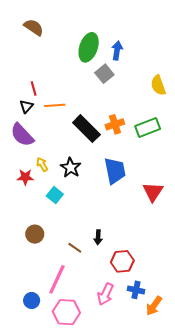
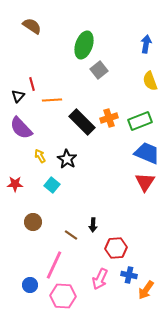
blue arrow: (117, 50) -> (146, 44), moved
black triangle: (26, 106) -> (18, 96), moved
blue trapezoid: (115, 171) -> (147, 153), moved, turned -56
red star: (25, 177) -> (15, 184), moved

